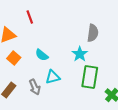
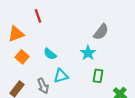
gray semicircle: (93, 33) -> (101, 32), turned 30
green rectangle: (90, 77) -> (98, 76), size x0.6

